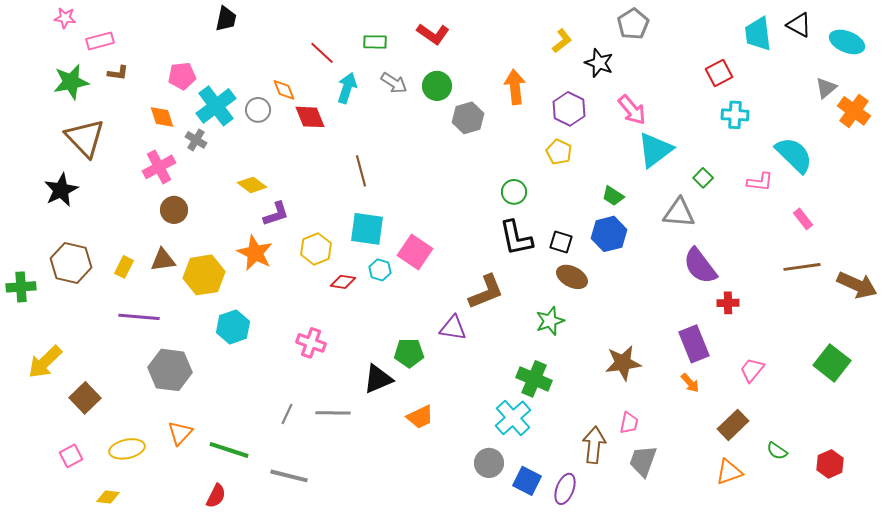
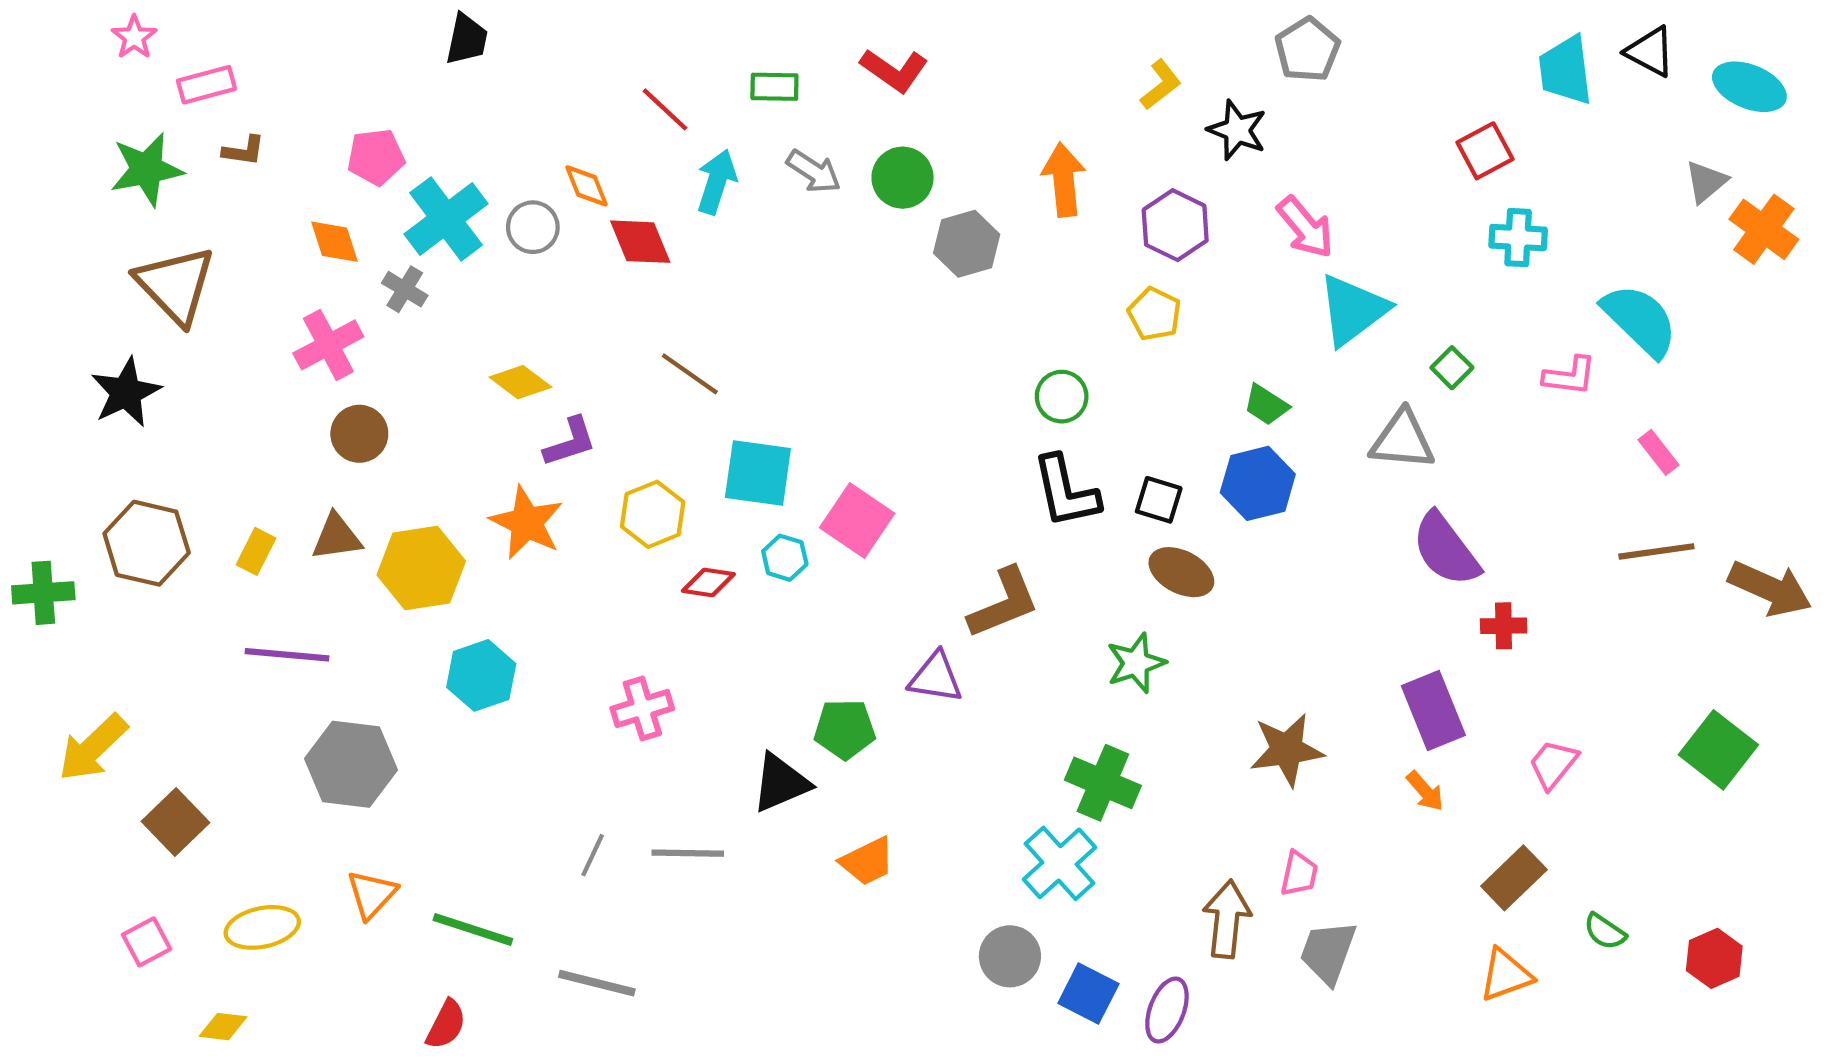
pink star: (65, 18) -> (134, 37), turned 30
brown line: (361, 171) -> (690, 374), moved, turned -40
pink cross: (311, 343) -> (642, 708), turned -36

